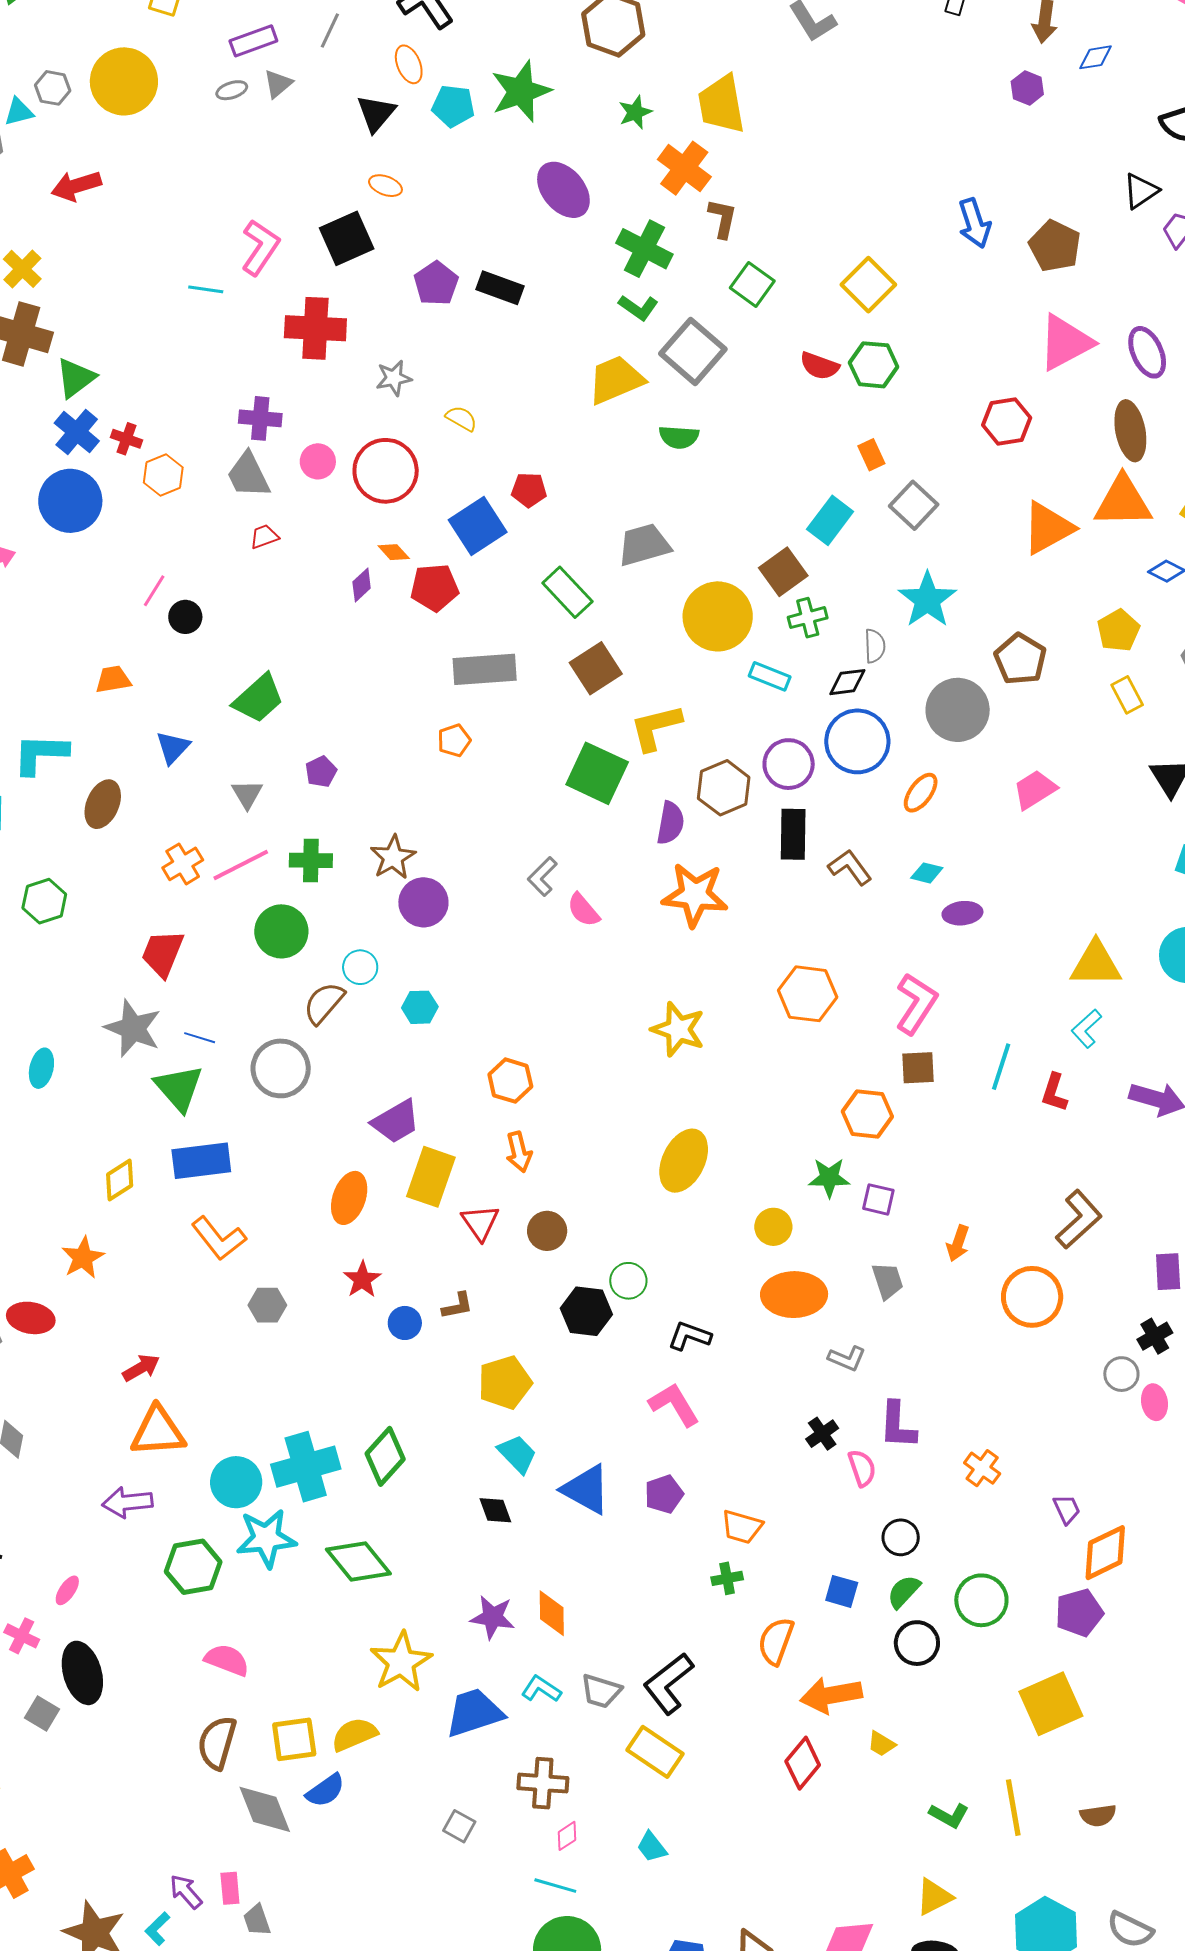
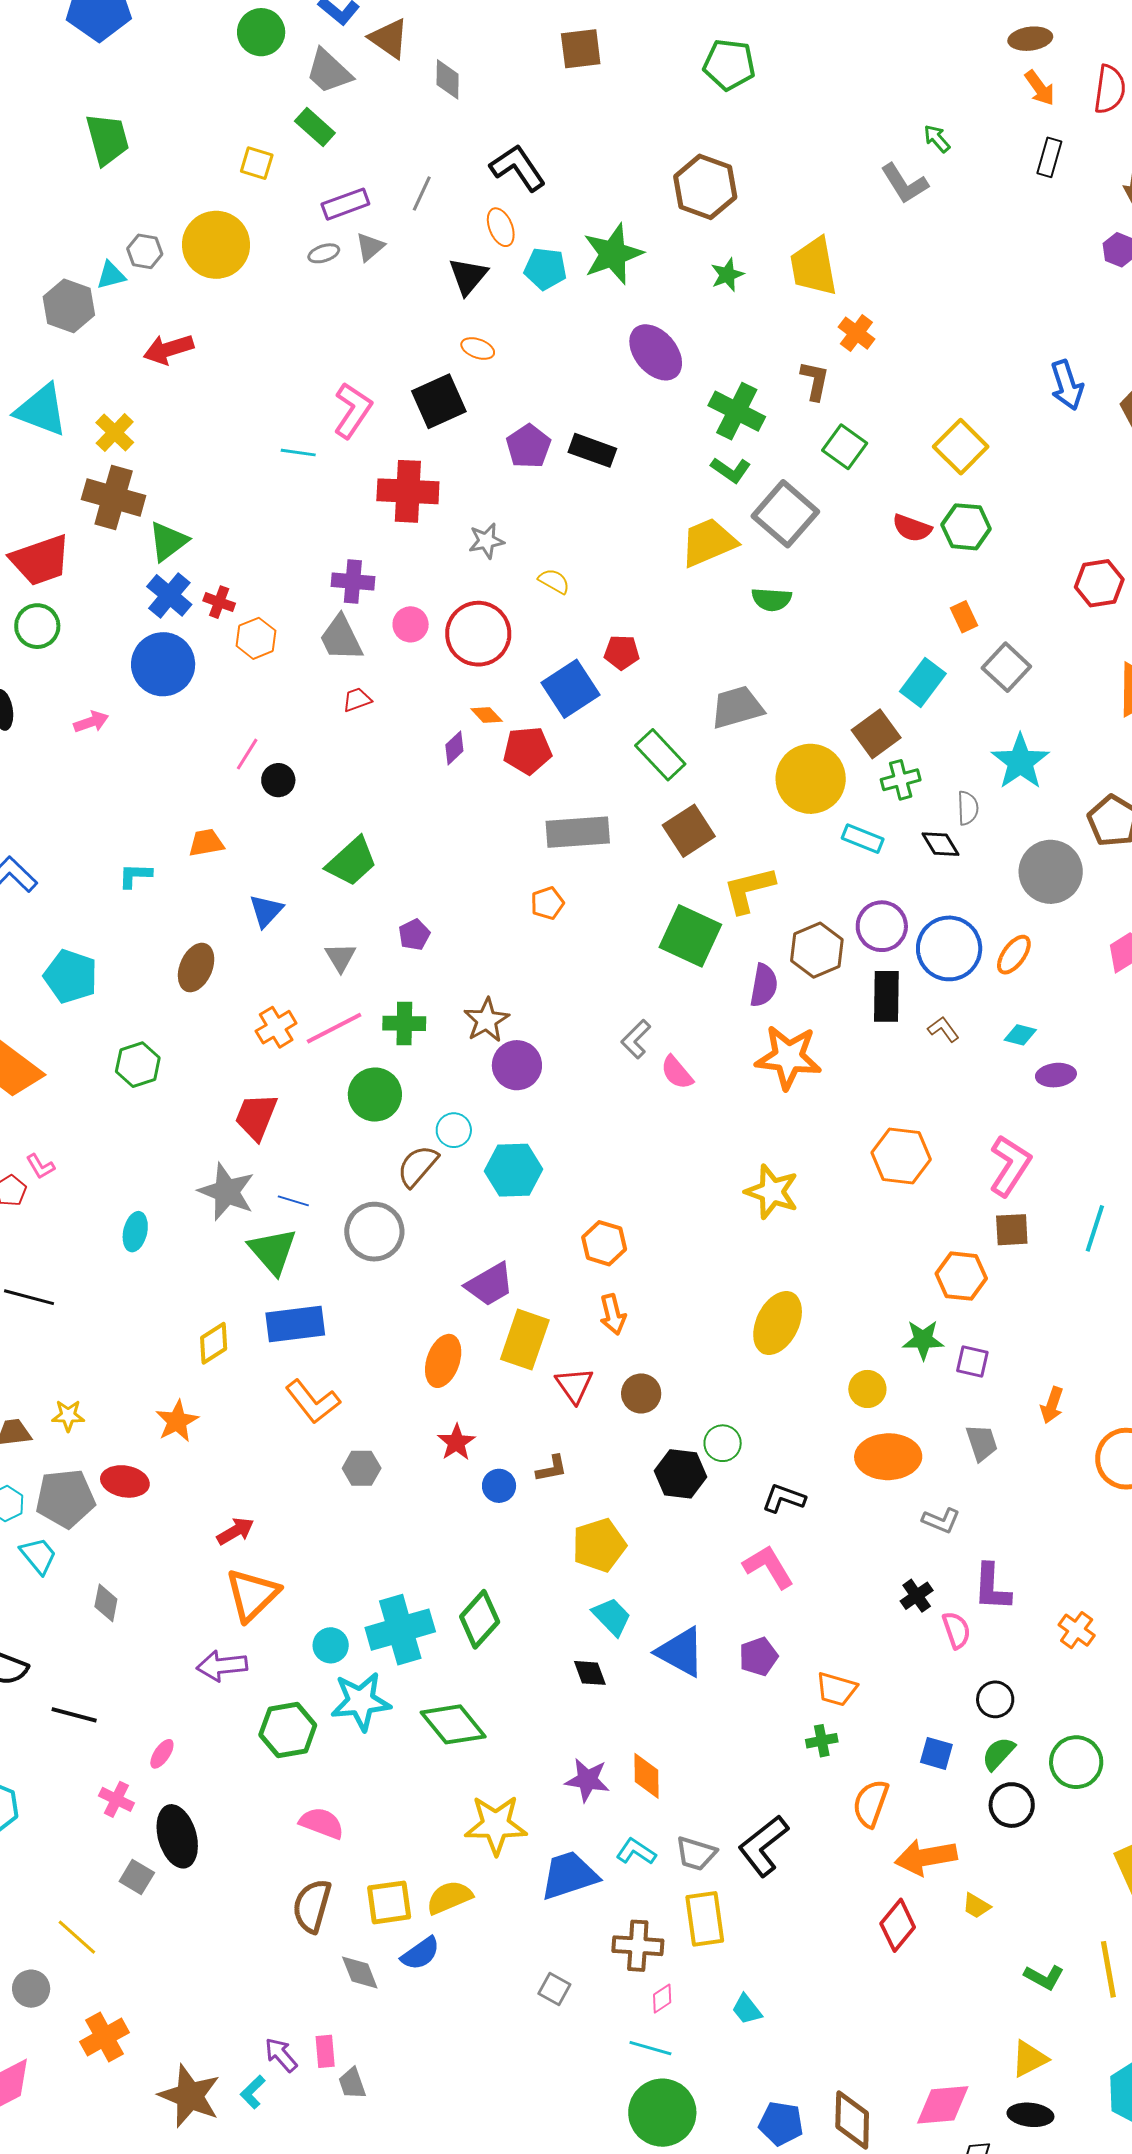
orange cross: (684, 168) -> (856, 333), moved, size x0.7
black diamond: (847, 682) -> (941, 844), turned 66
blue circle: (857, 741) -> (949, 948), moved
cyan L-shape: (40, 754) -> (135, 875), moved, size x0.6
brown L-shape: (850, 867) -> (943, 1029), size x0.7
cyan hexagon: (420, 1007) -> (513, 1170), size x1.6
orange triangle: (158, 1431) -> (252, 1595), turned -40
cyan circle: (236, 1482) -> (331, 1645), size x0.7
yellow star: (401, 1662) -> (496, 1825), turned 30
yellow rectangle: (655, 1752) -> (705, 1919), moved, turned 48
gray diamond: (265, 1809) -> (360, 1972), size x0.7

